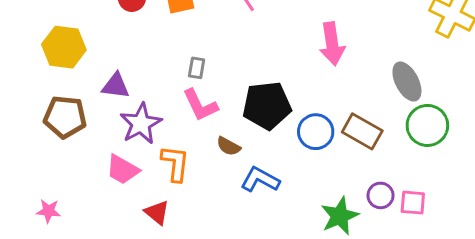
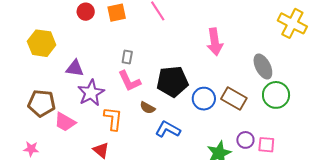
brown pentagon: (65, 117) -> (42, 103), moved
pink trapezoid: (122, 170) -> (65, 122), moved

